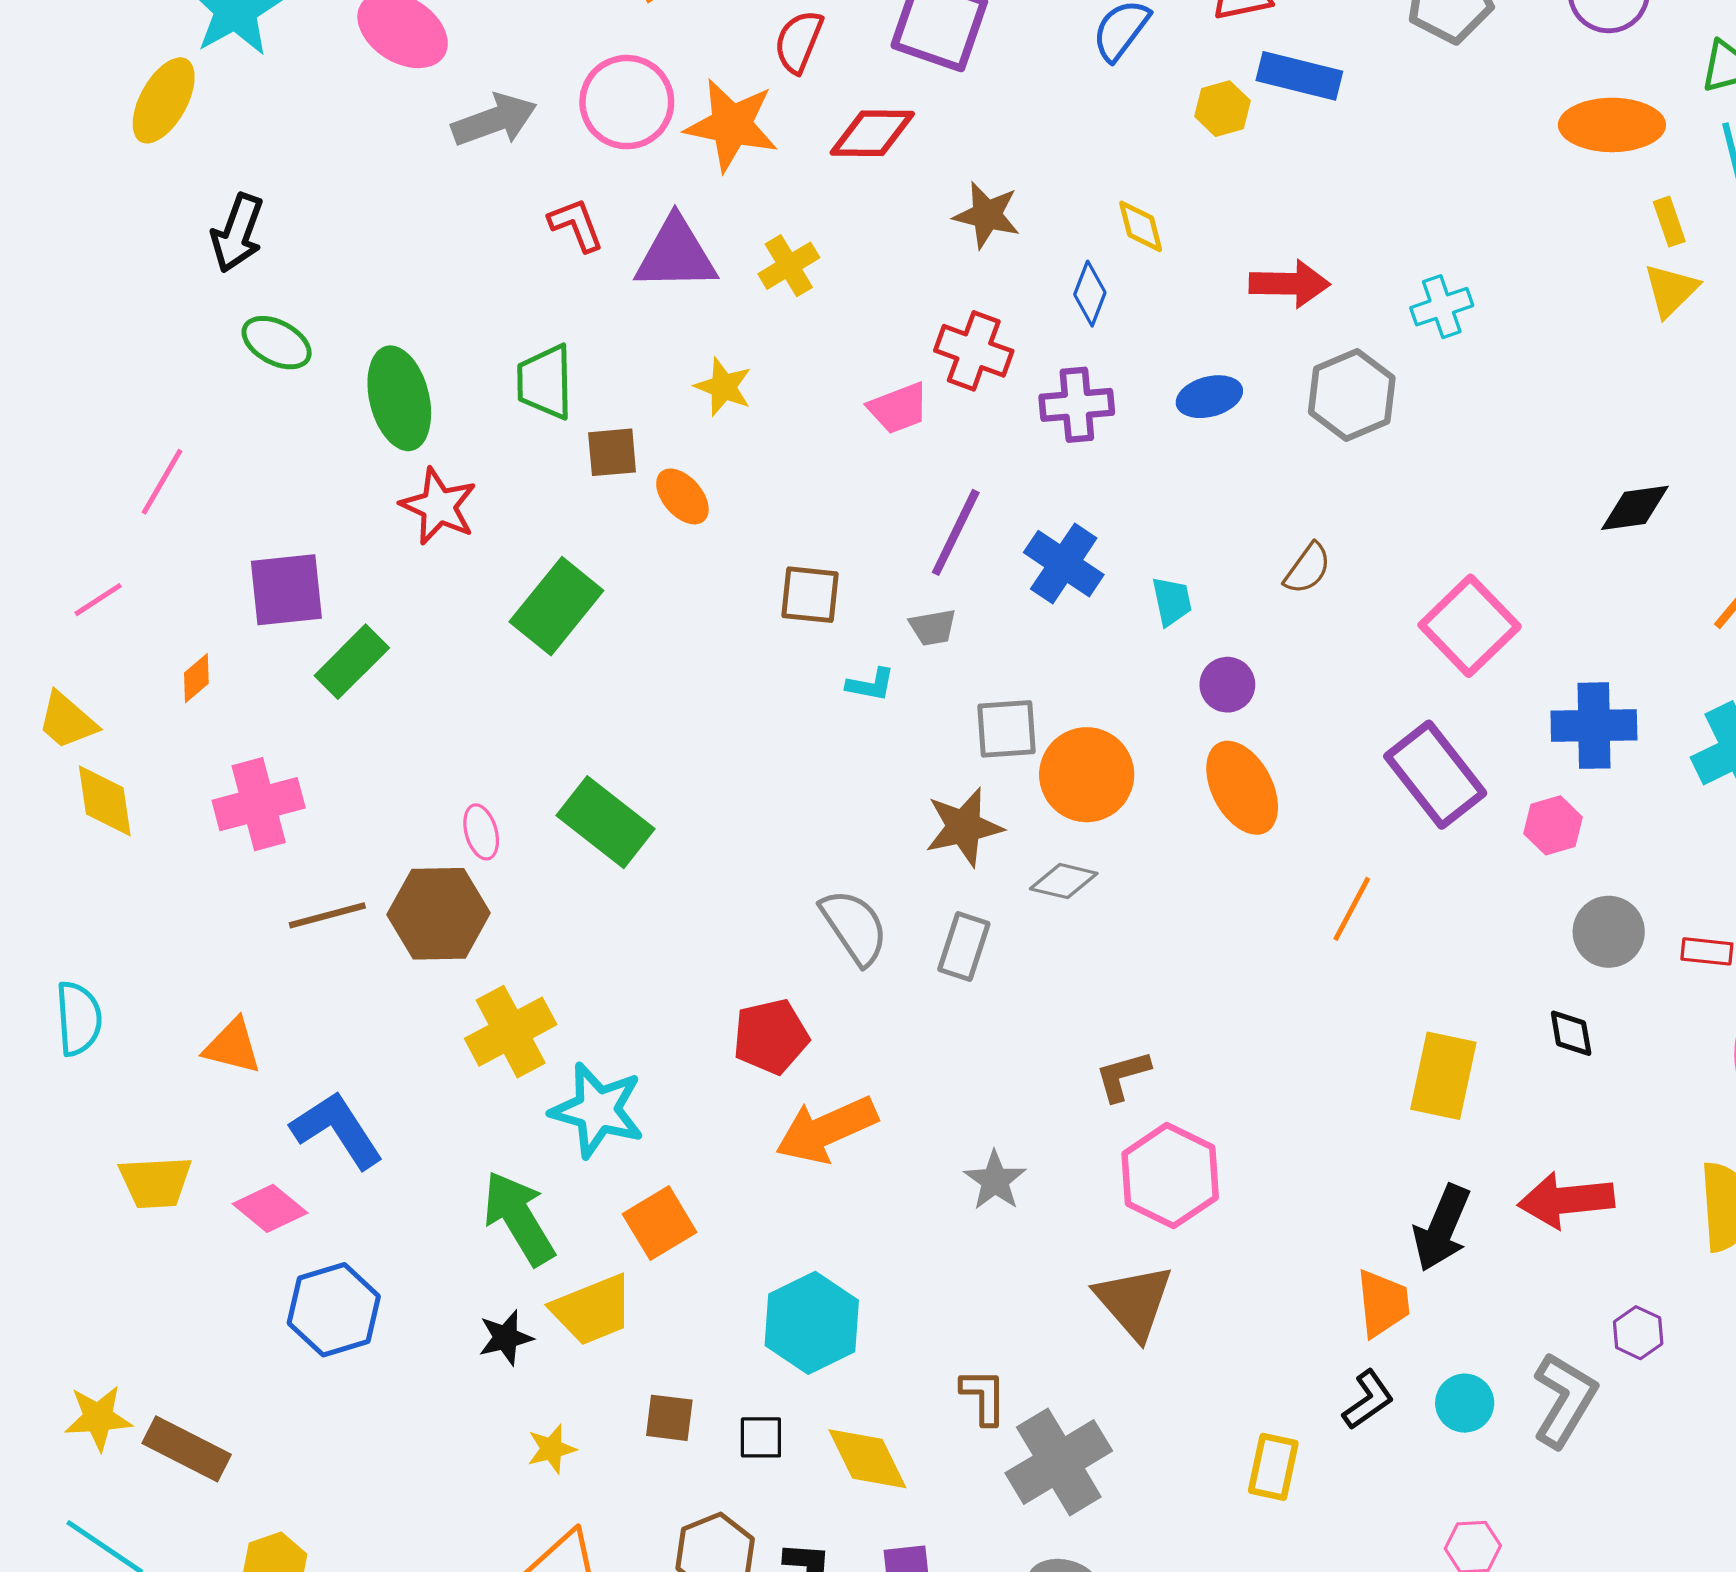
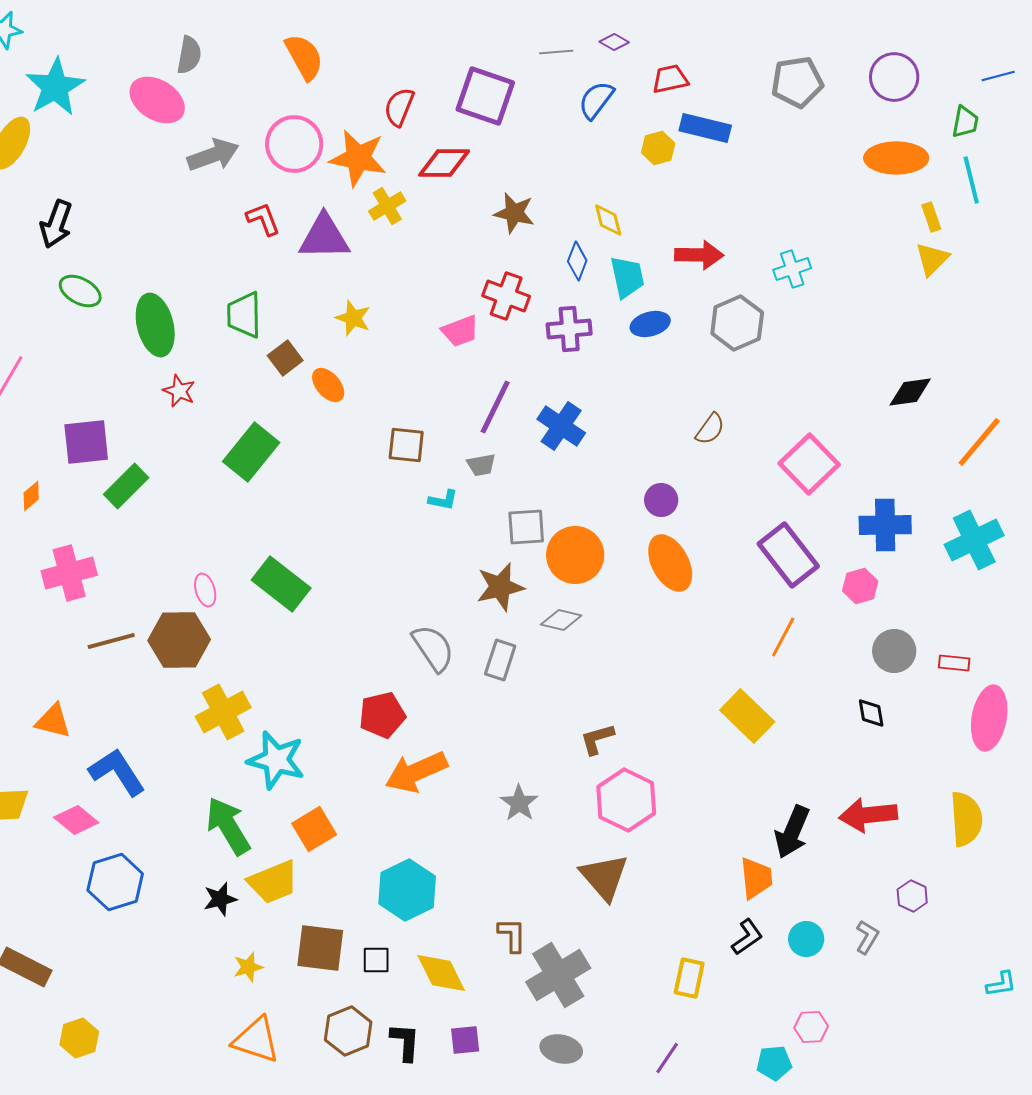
yellow cross: (789, 266) -> (387, 206), moved
brown square: (612, 452) -> (285, 358), turned -32
red star: (439, 506) -> (179, 391), size x0.7
cyan trapezoid: (1172, 601) -> (627, 277), moved, size x1.4
orange line: (1352, 909) -> (783, 637), moved
yellow rectangle: (1443, 1076) -> (747, 716), moved, turned -58
gray L-shape: (1564, 1400) -> (867, 937), size x0.6
brown square: (669, 1418) -> (320, 948), size x1.6

